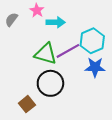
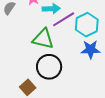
purple line: (68, 51) -> (64, 19), moved

